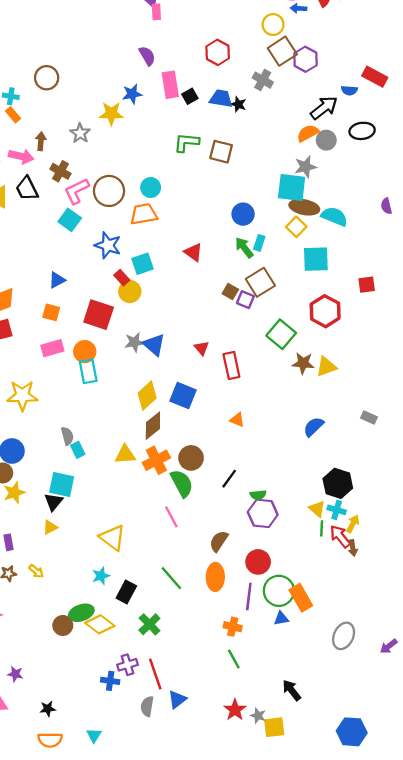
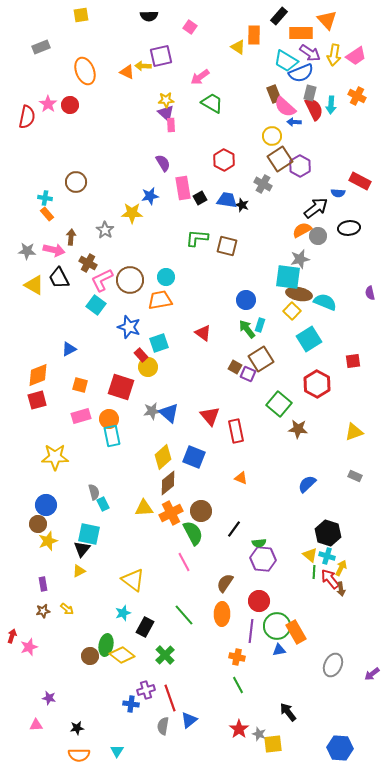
cyan square: (316, 259) -> (309, 339), turned -30
blue triangle: (57, 280) -> (69, 349), moved
red triangle: (201, 348) -> (210, 416), size x1.5
yellow triangle: (326, 367) -> (354, 432), moved
green ellipse: (81, 613) -> (106, 645), turned -60

